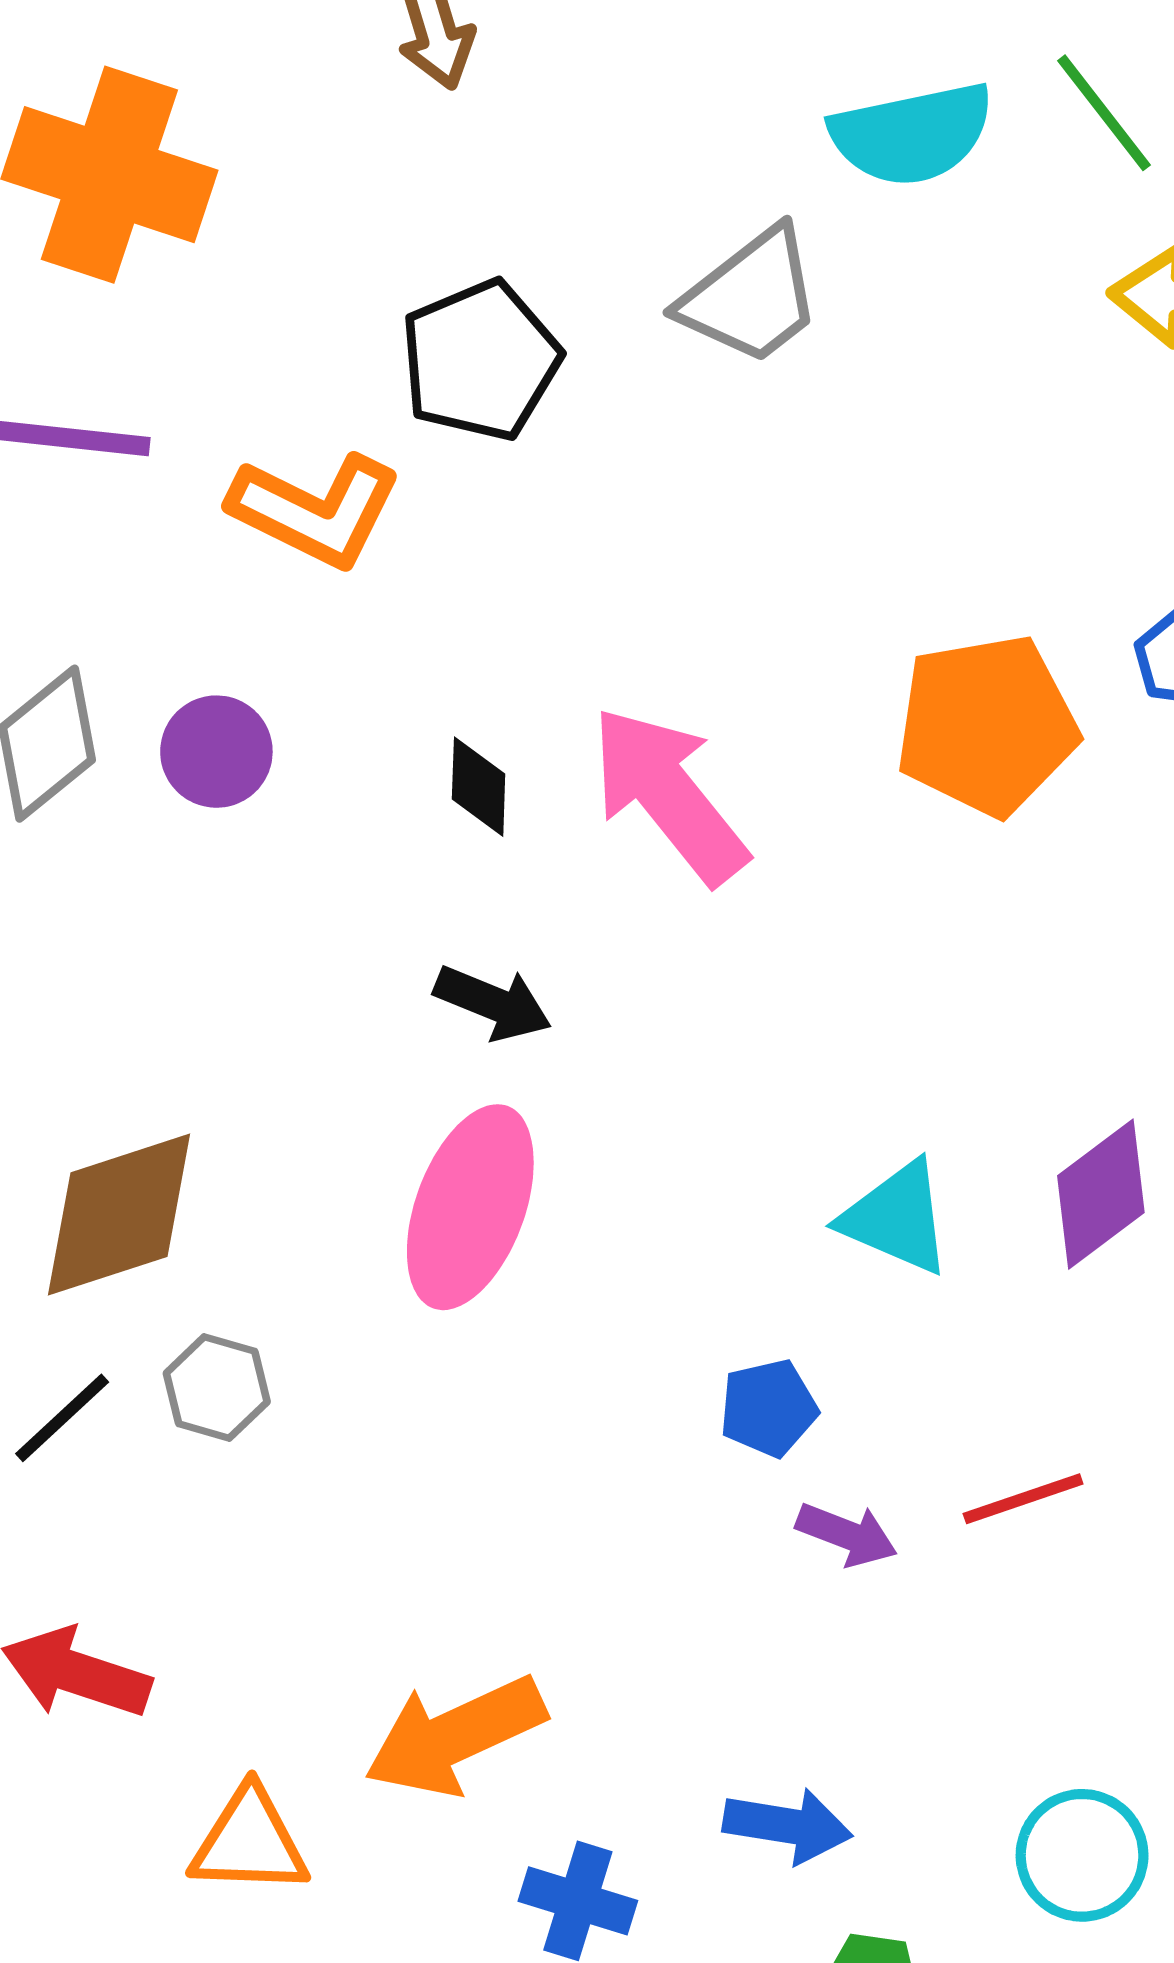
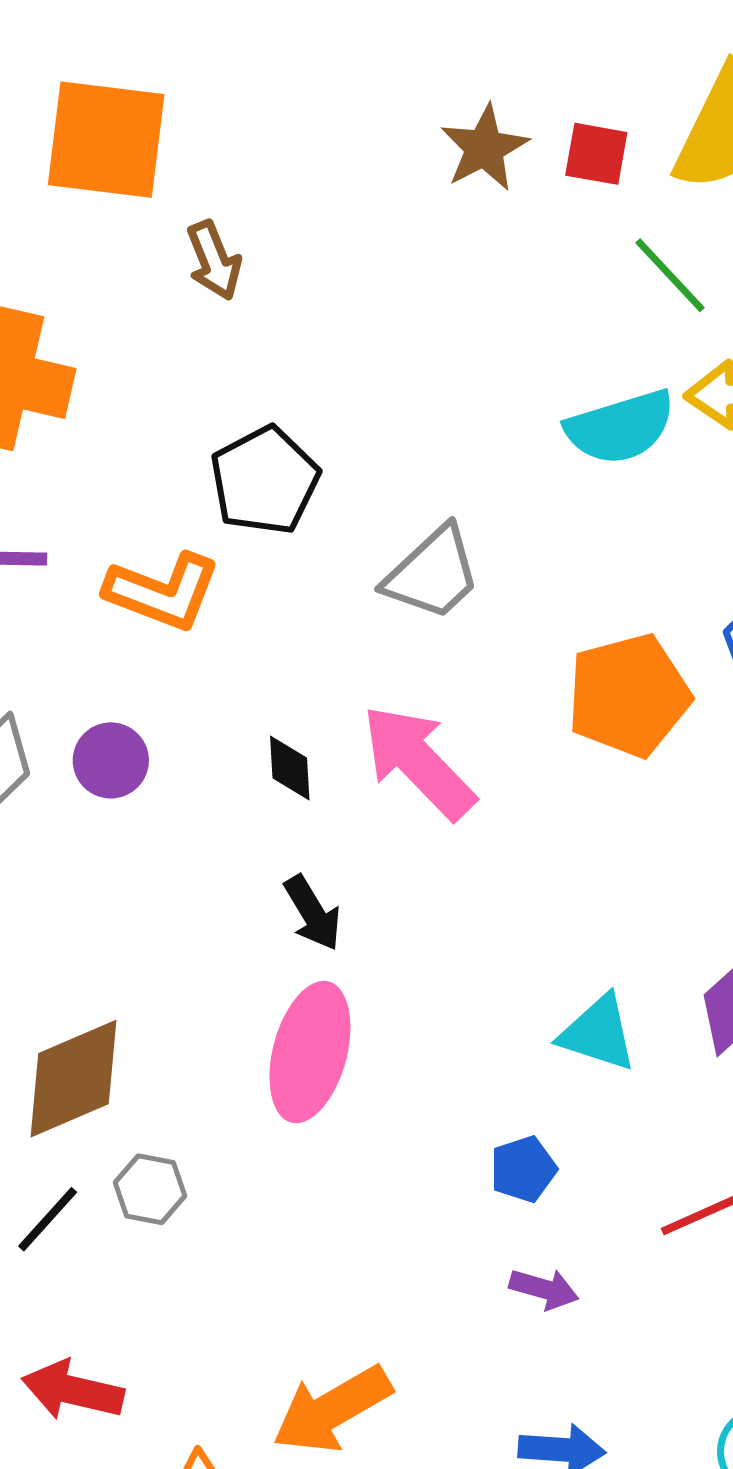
cyan semicircle: (912, 134) -> (620, 427), moved
gray trapezoid: (751, 297) -> (433, 573), moved
black arrow: (493, 1003) -> (313, 913), turned 42
purple arrow: (847, 1534) -> (544, 1289), moved

